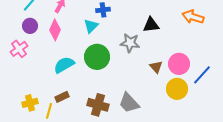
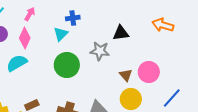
cyan semicircle: (64, 65) -> (17, 63), moved
blue line: (202, 75) -> (172, 98), moved
yellow circle: (177, 89) -> (131, 99), moved

